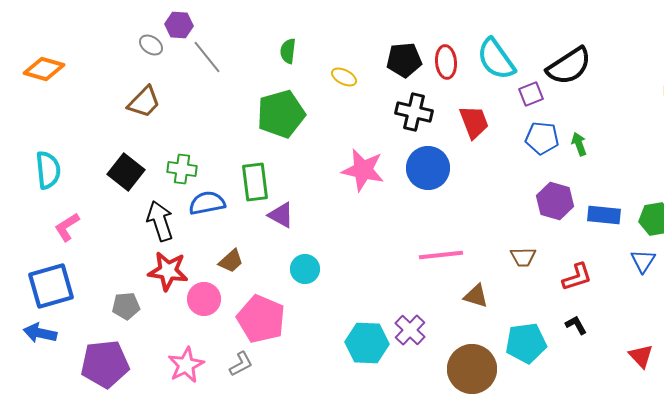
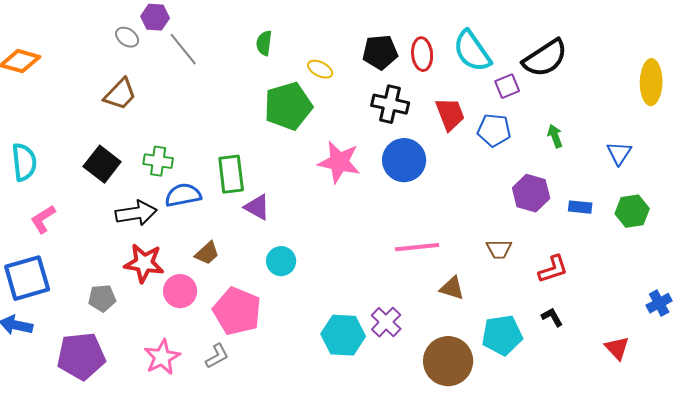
green pentagon: (281, 114) -> (288, 106), moved
blue pentagon: (542, 138) -> (494, 130), moved
blue rectangle: (604, 215) -> (580, 207), size x0.7
black arrow: (160, 221) -> (136, 213), turned 99
blue triangle: (643, 261) -> (619, 153), moved

